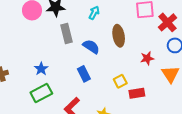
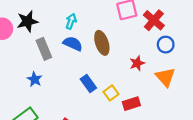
blue semicircle: (91, 47) -> (73, 44), moved
blue star: (41, 69) -> (35, 79), moved
blue rectangle: (84, 74) -> (88, 83), moved

